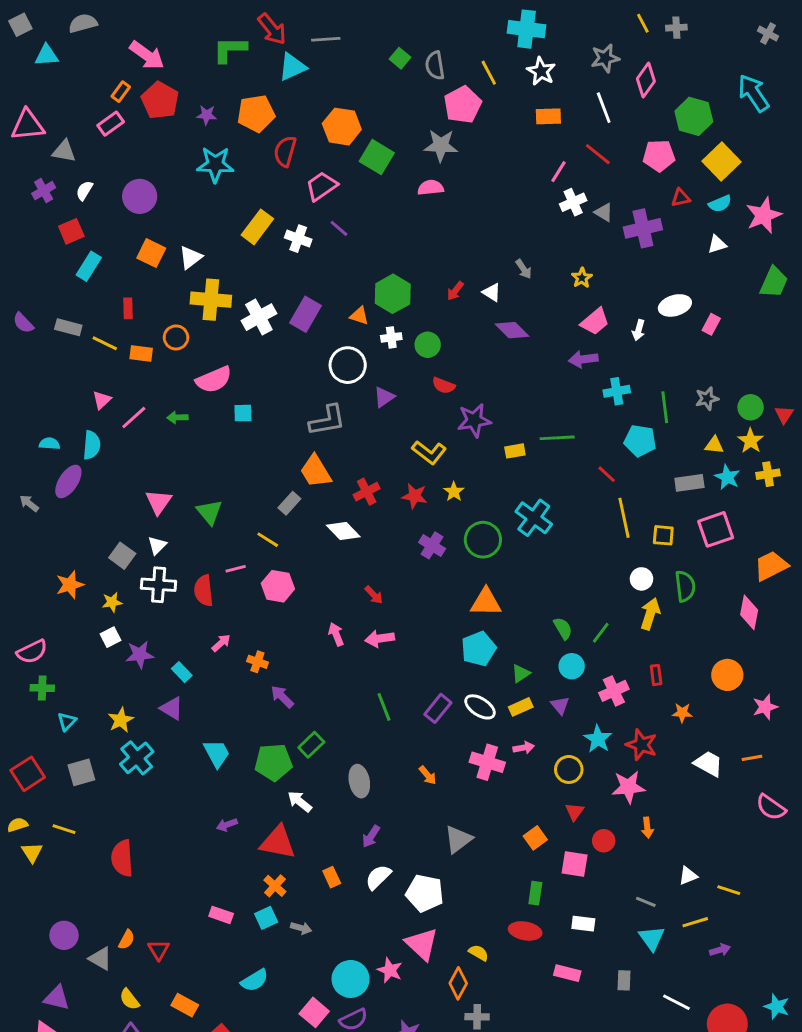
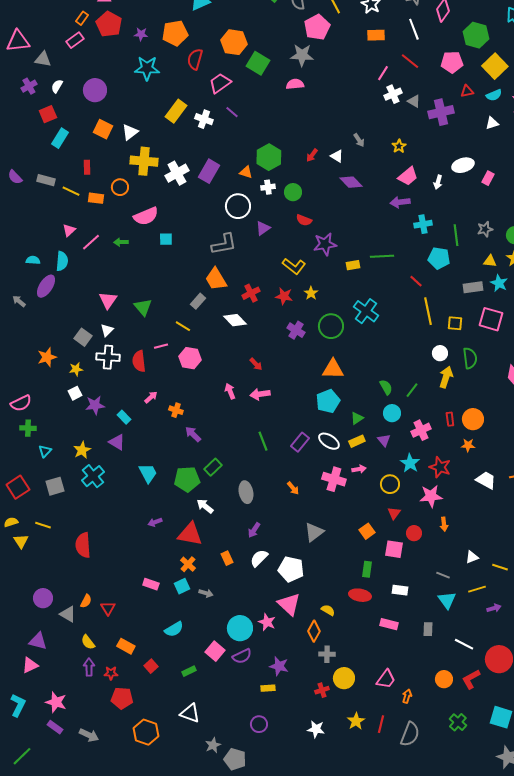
pink square: (716, 529) -> (491, 319), turned 35
orange circle: (727, 675) -> (473, 419), moved

